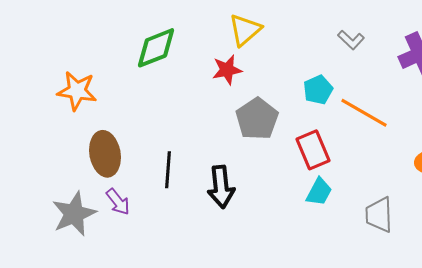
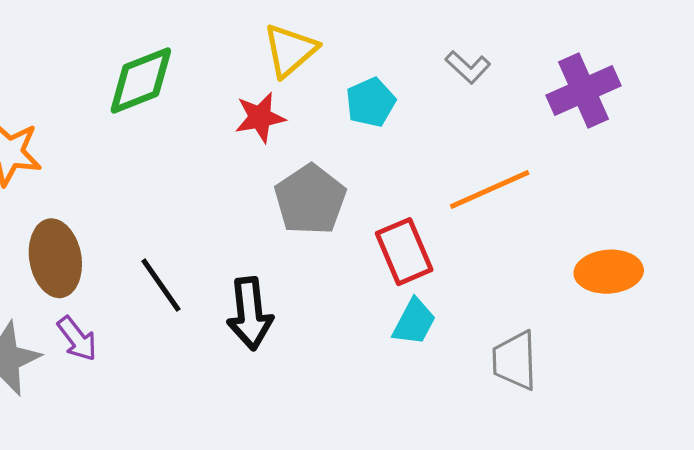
cyan pentagon: (318, 90) -> (371, 102), moved
orange line: (364, 113) -> (490, 189), turned -54
black line: (168, 170) -> (161, 285), turned -39

